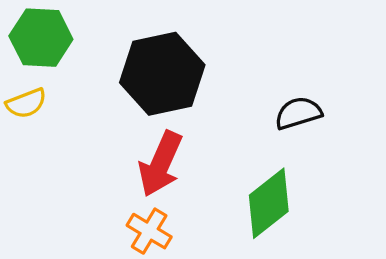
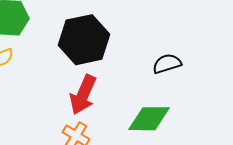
green diamond: (269, 203) -> (149, 119), turned 39

